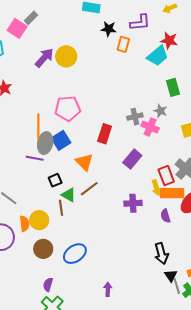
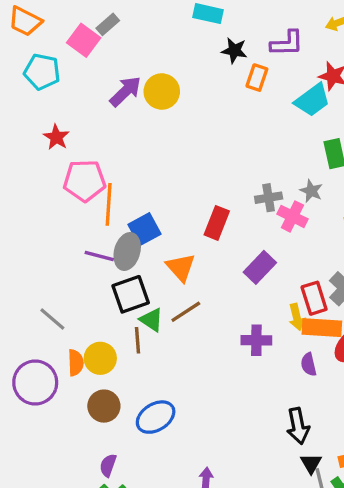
pink pentagon: (68, 109) -> (85, 181), moved
gray ellipse: (45, 143) -> (127, 251), moved
black square: (55, 180) -> (131, 294), size x1.6

